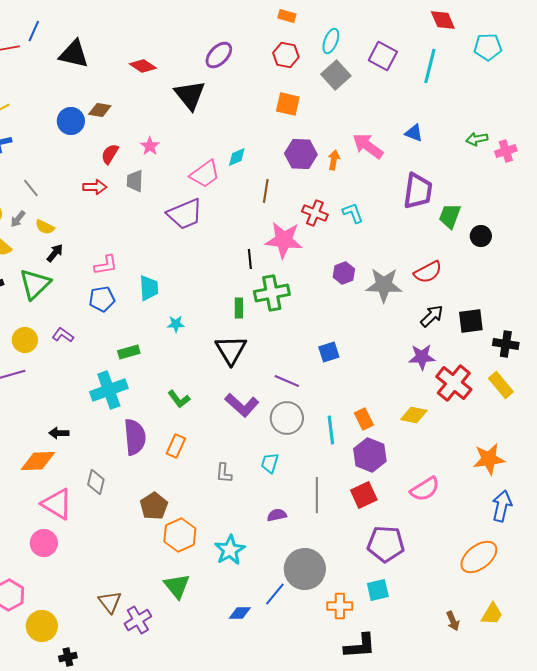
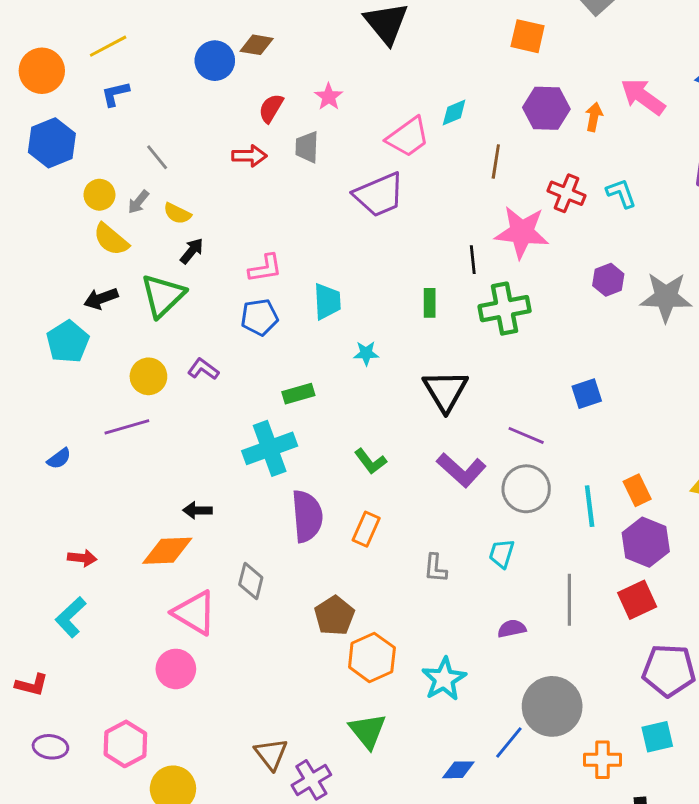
green rectangle: (239, 308) -> (430, 303), moved

